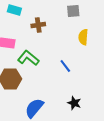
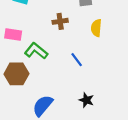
brown cross: (38, 25) -> (60, 21), moved

